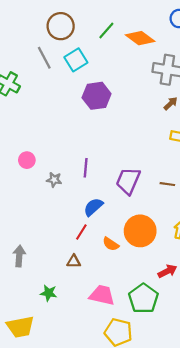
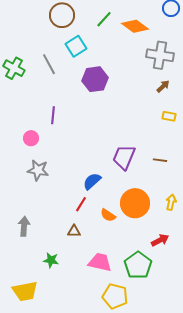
gray line: (44, 58) -> (49, 64), moved
purple line: (86, 168) -> (53, 115), moved
gray star: (54, 180) -> (38, 170), moved, size x1.5

